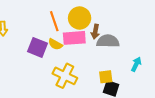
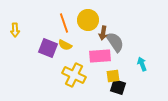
pink rectangle: (74, 38) -> (100, 56), moved
gray semicircle: (108, 41) -> (115, 42), turned 55
cyan arrow: (136, 64) -> (142, 64), turned -48

